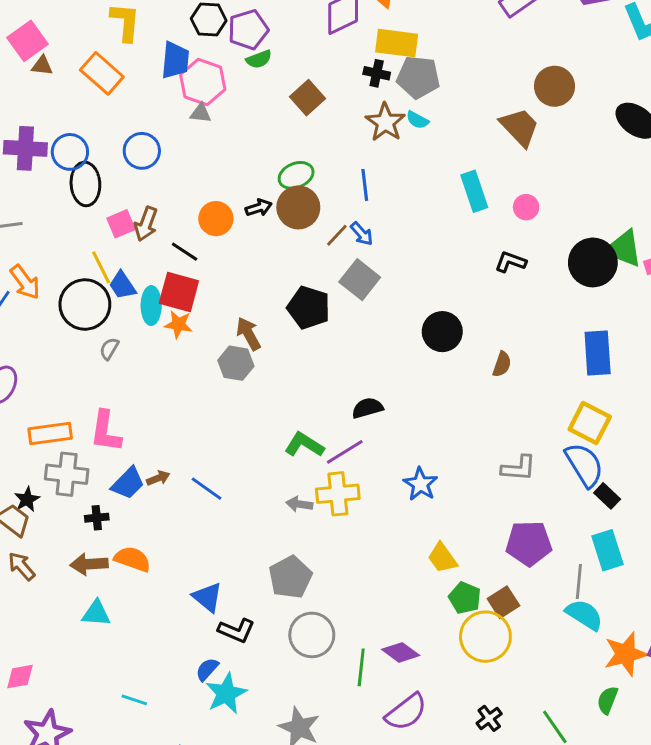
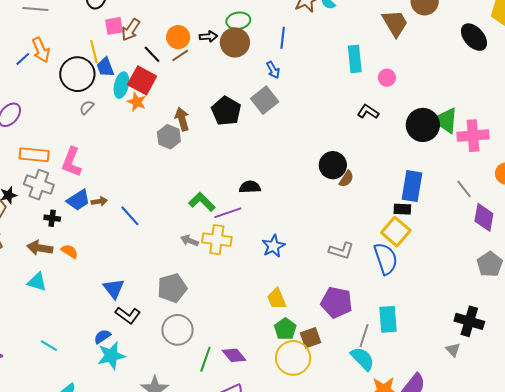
brown line: (337, 235) -> (180, 55), moved
black circle: (442, 332) -> (333, 165), moved
black rectangle: (607, 496) -> (402, 209), moved, turned -54
orange semicircle: (132, 559) -> (70, 251), size x0.7

